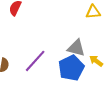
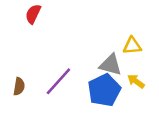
yellow triangle: (93, 12) -> (132, 46), moved

